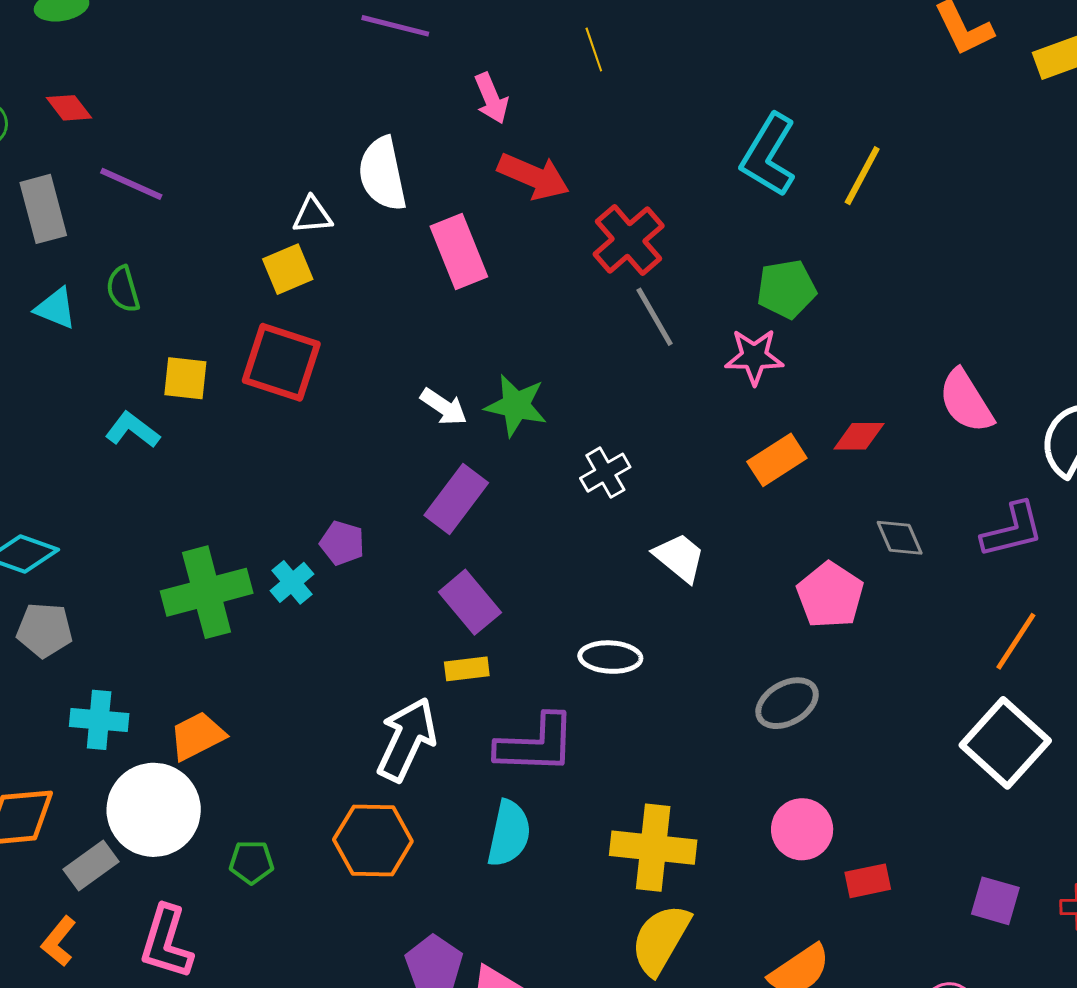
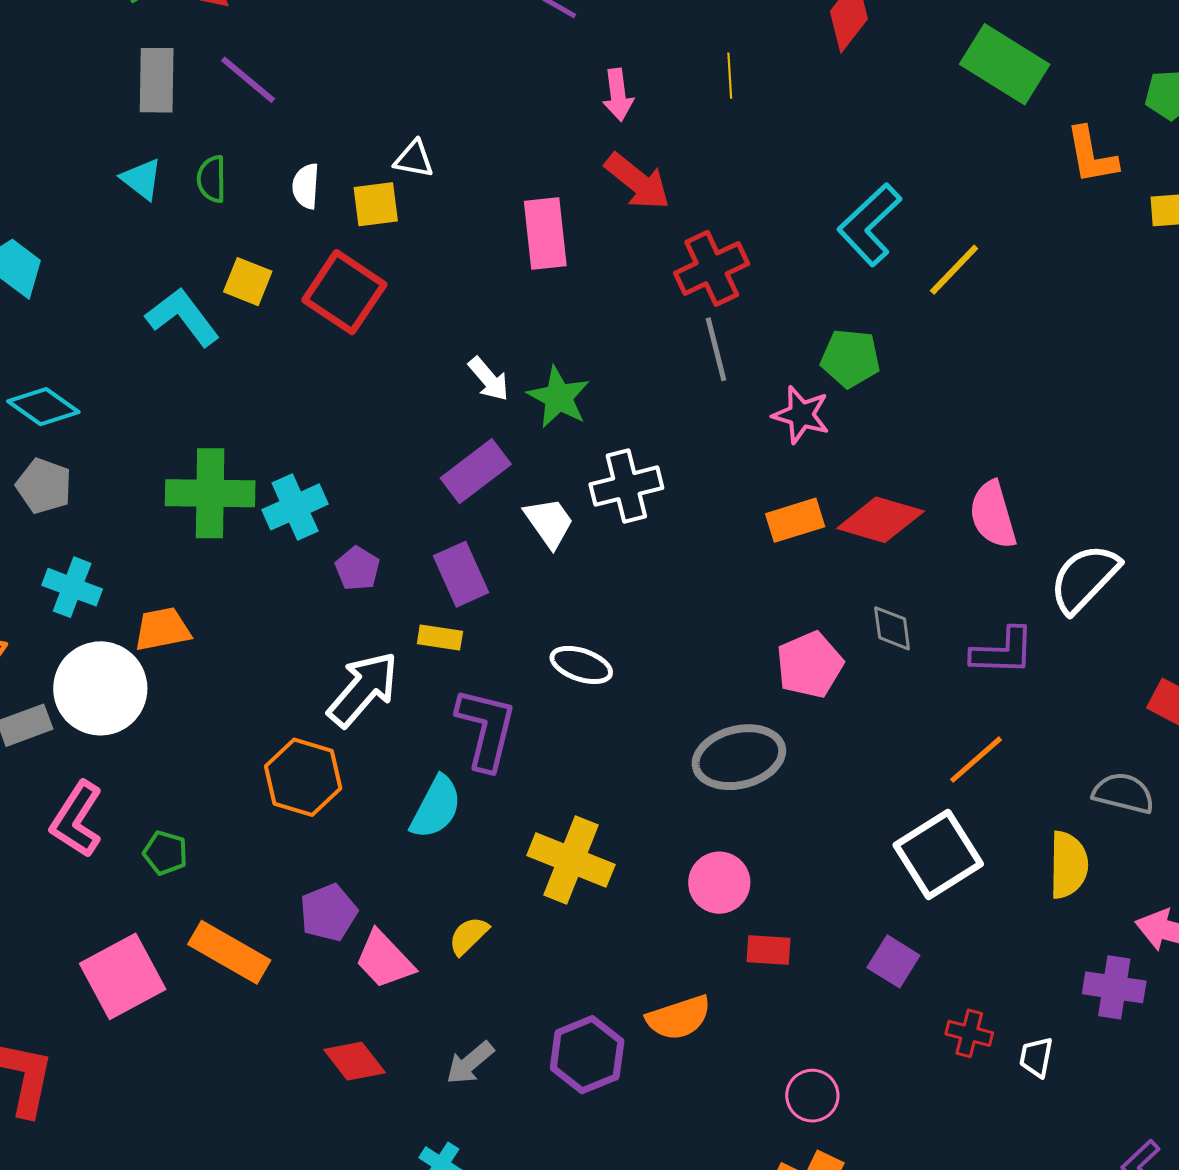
white semicircle: (382, 174) -> (306, 186), moved, size x0.6
cyan L-shape: (132, 430) -> (183, 317), size x1.4
red diamond: (859, 436) -> (880, 520), size x1.6
white cross: (605, 473) -> (626, 486), size x1.4
purple pentagon: (342, 543) -> (357, 568), moved
white trapezoid: (679, 557) -> (549, 522), moved
cyan cross: (292, 582) -> (295, 507), size x1.4
gray ellipse: (787, 703) -> (739, 757), size x1.4
purple L-shape: (536, 744) -> (486, 729), turned -94
green pentagon: (252, 862) -> (165, 853), moved
purple square: (995, 901) -> (893, 961), moved
yellow semicircle: (661, 939) -> (469, 936), moved, size x0.6

